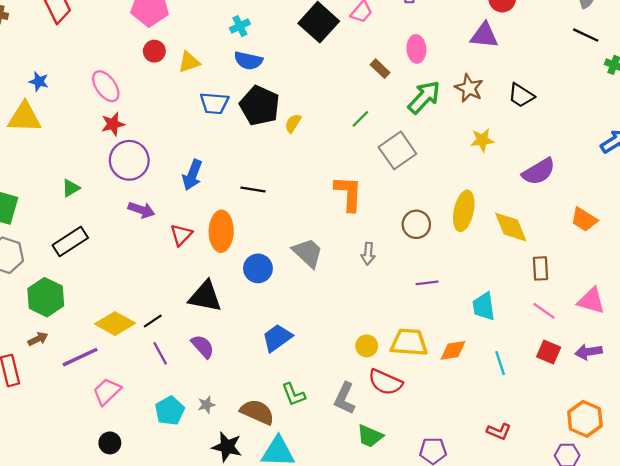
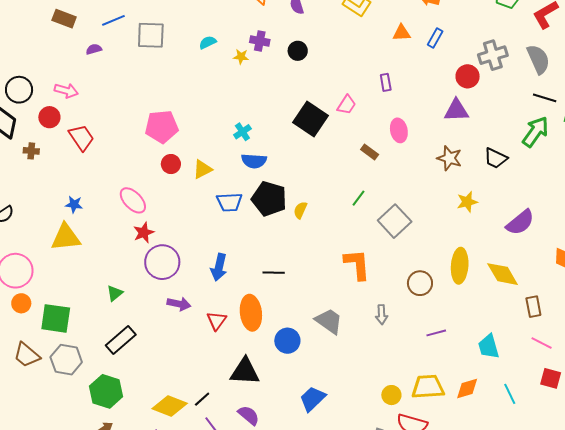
green arrow: (424, 97) -> (535, 132), moved

